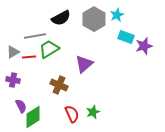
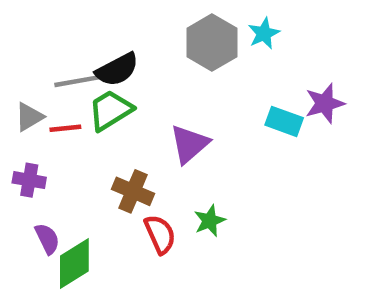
black semicircle: (61, 18) -> (117, 70), moved
cyan rectangle: (126, 37) -> (284, 121), moved
green star: (93, 112) -> (210, 221), moved
red semicircle: (72, 114) -> (160, 234), moved

